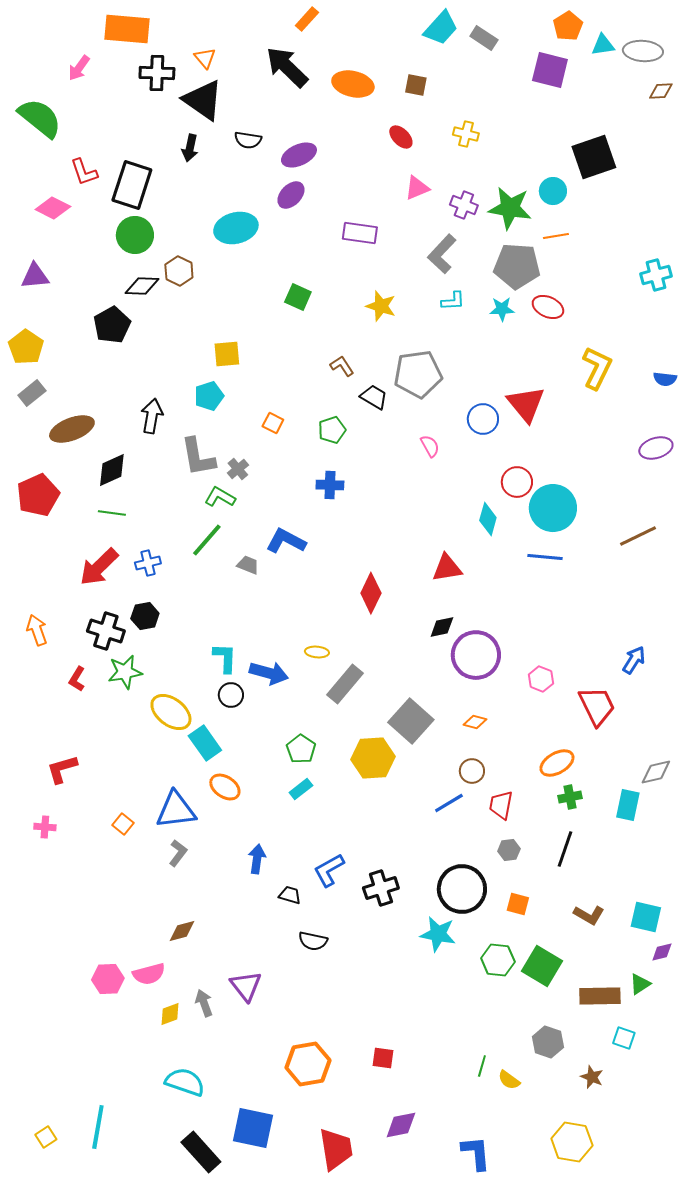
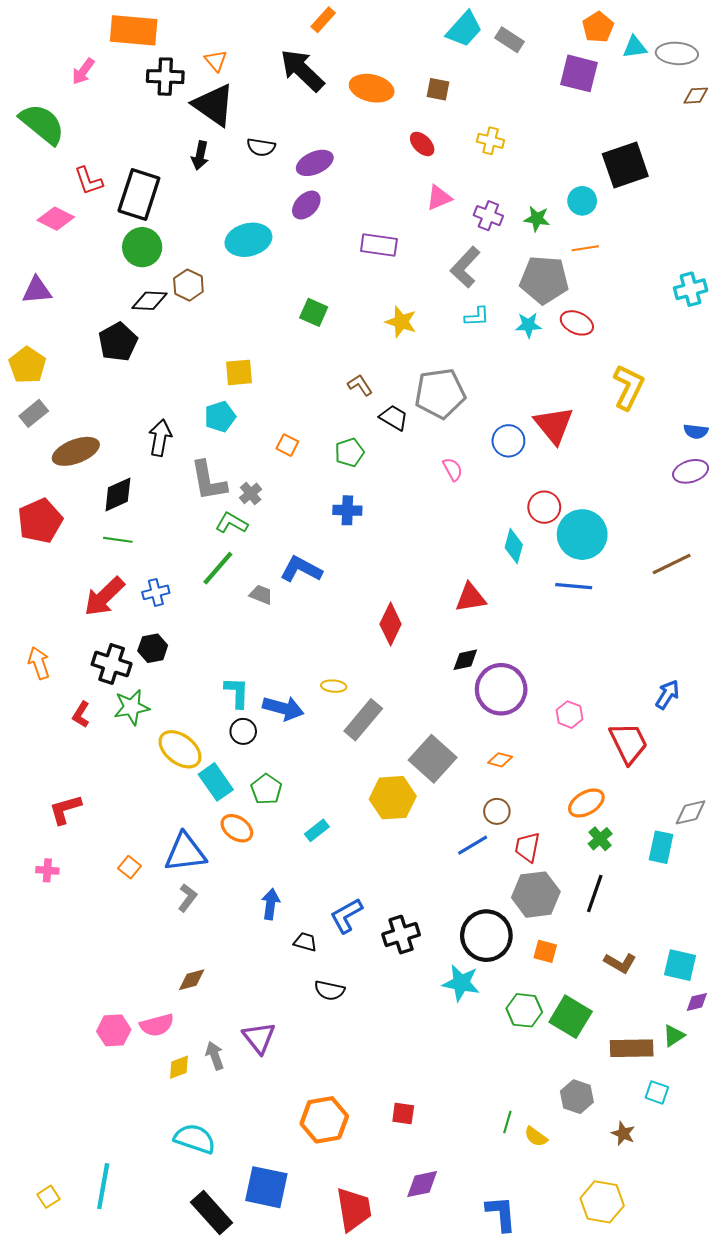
green star: (510, 208) -> (537, 219), size x0.6
blue semicircle: (665, 379) -> (696, 431), moved
green pentagon: (301, 749) -> (266, 789), moved
green cross: (570, 797) -> (600, 839), turned -30
gray hexagon: (509, 850) -> (536, 895), size x2.0

